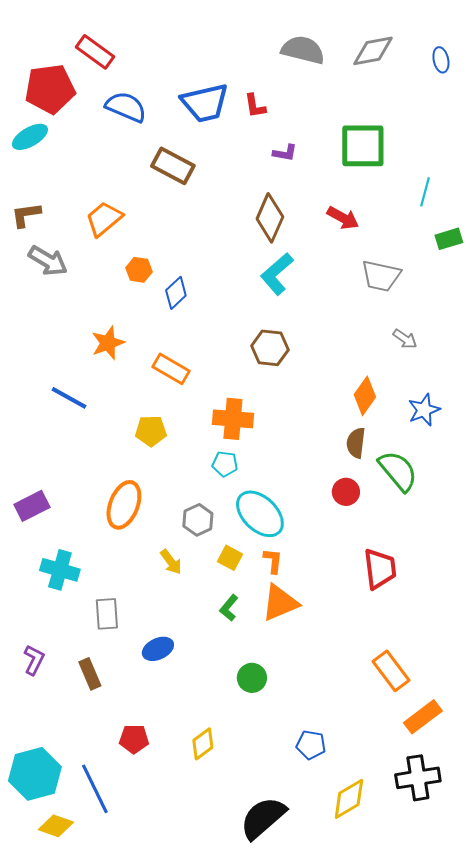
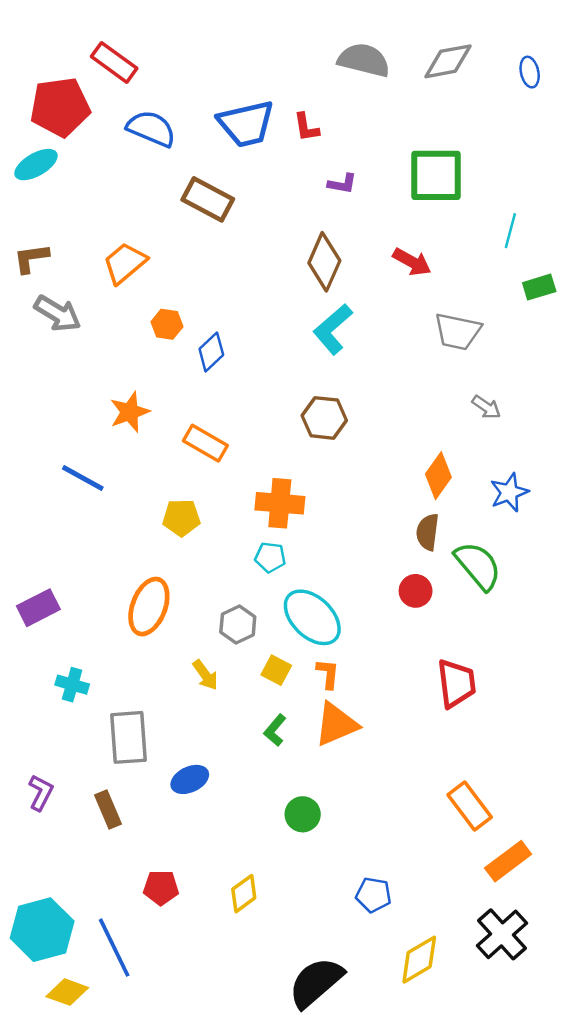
cyan cross: (60, 570) -> (72, 685), size x0.7
gray rectangle: (107, 614) -> (129, 737), size x1.4
black cross: (418, 778) -> (502, 934), turned -33

